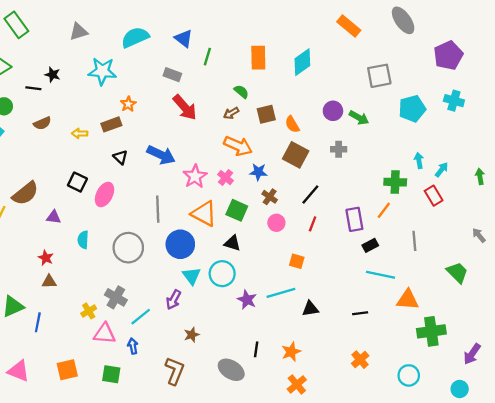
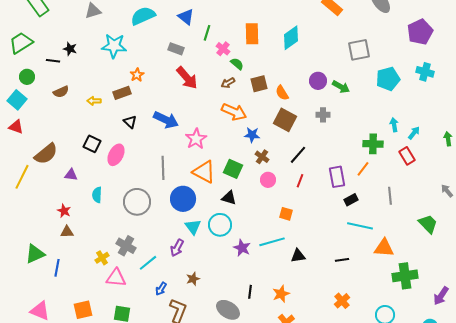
pink cross: (226, 178) -> (223, 49), moved
blue arrow: (133, 346) -> (161, 289), moved, turned -136

